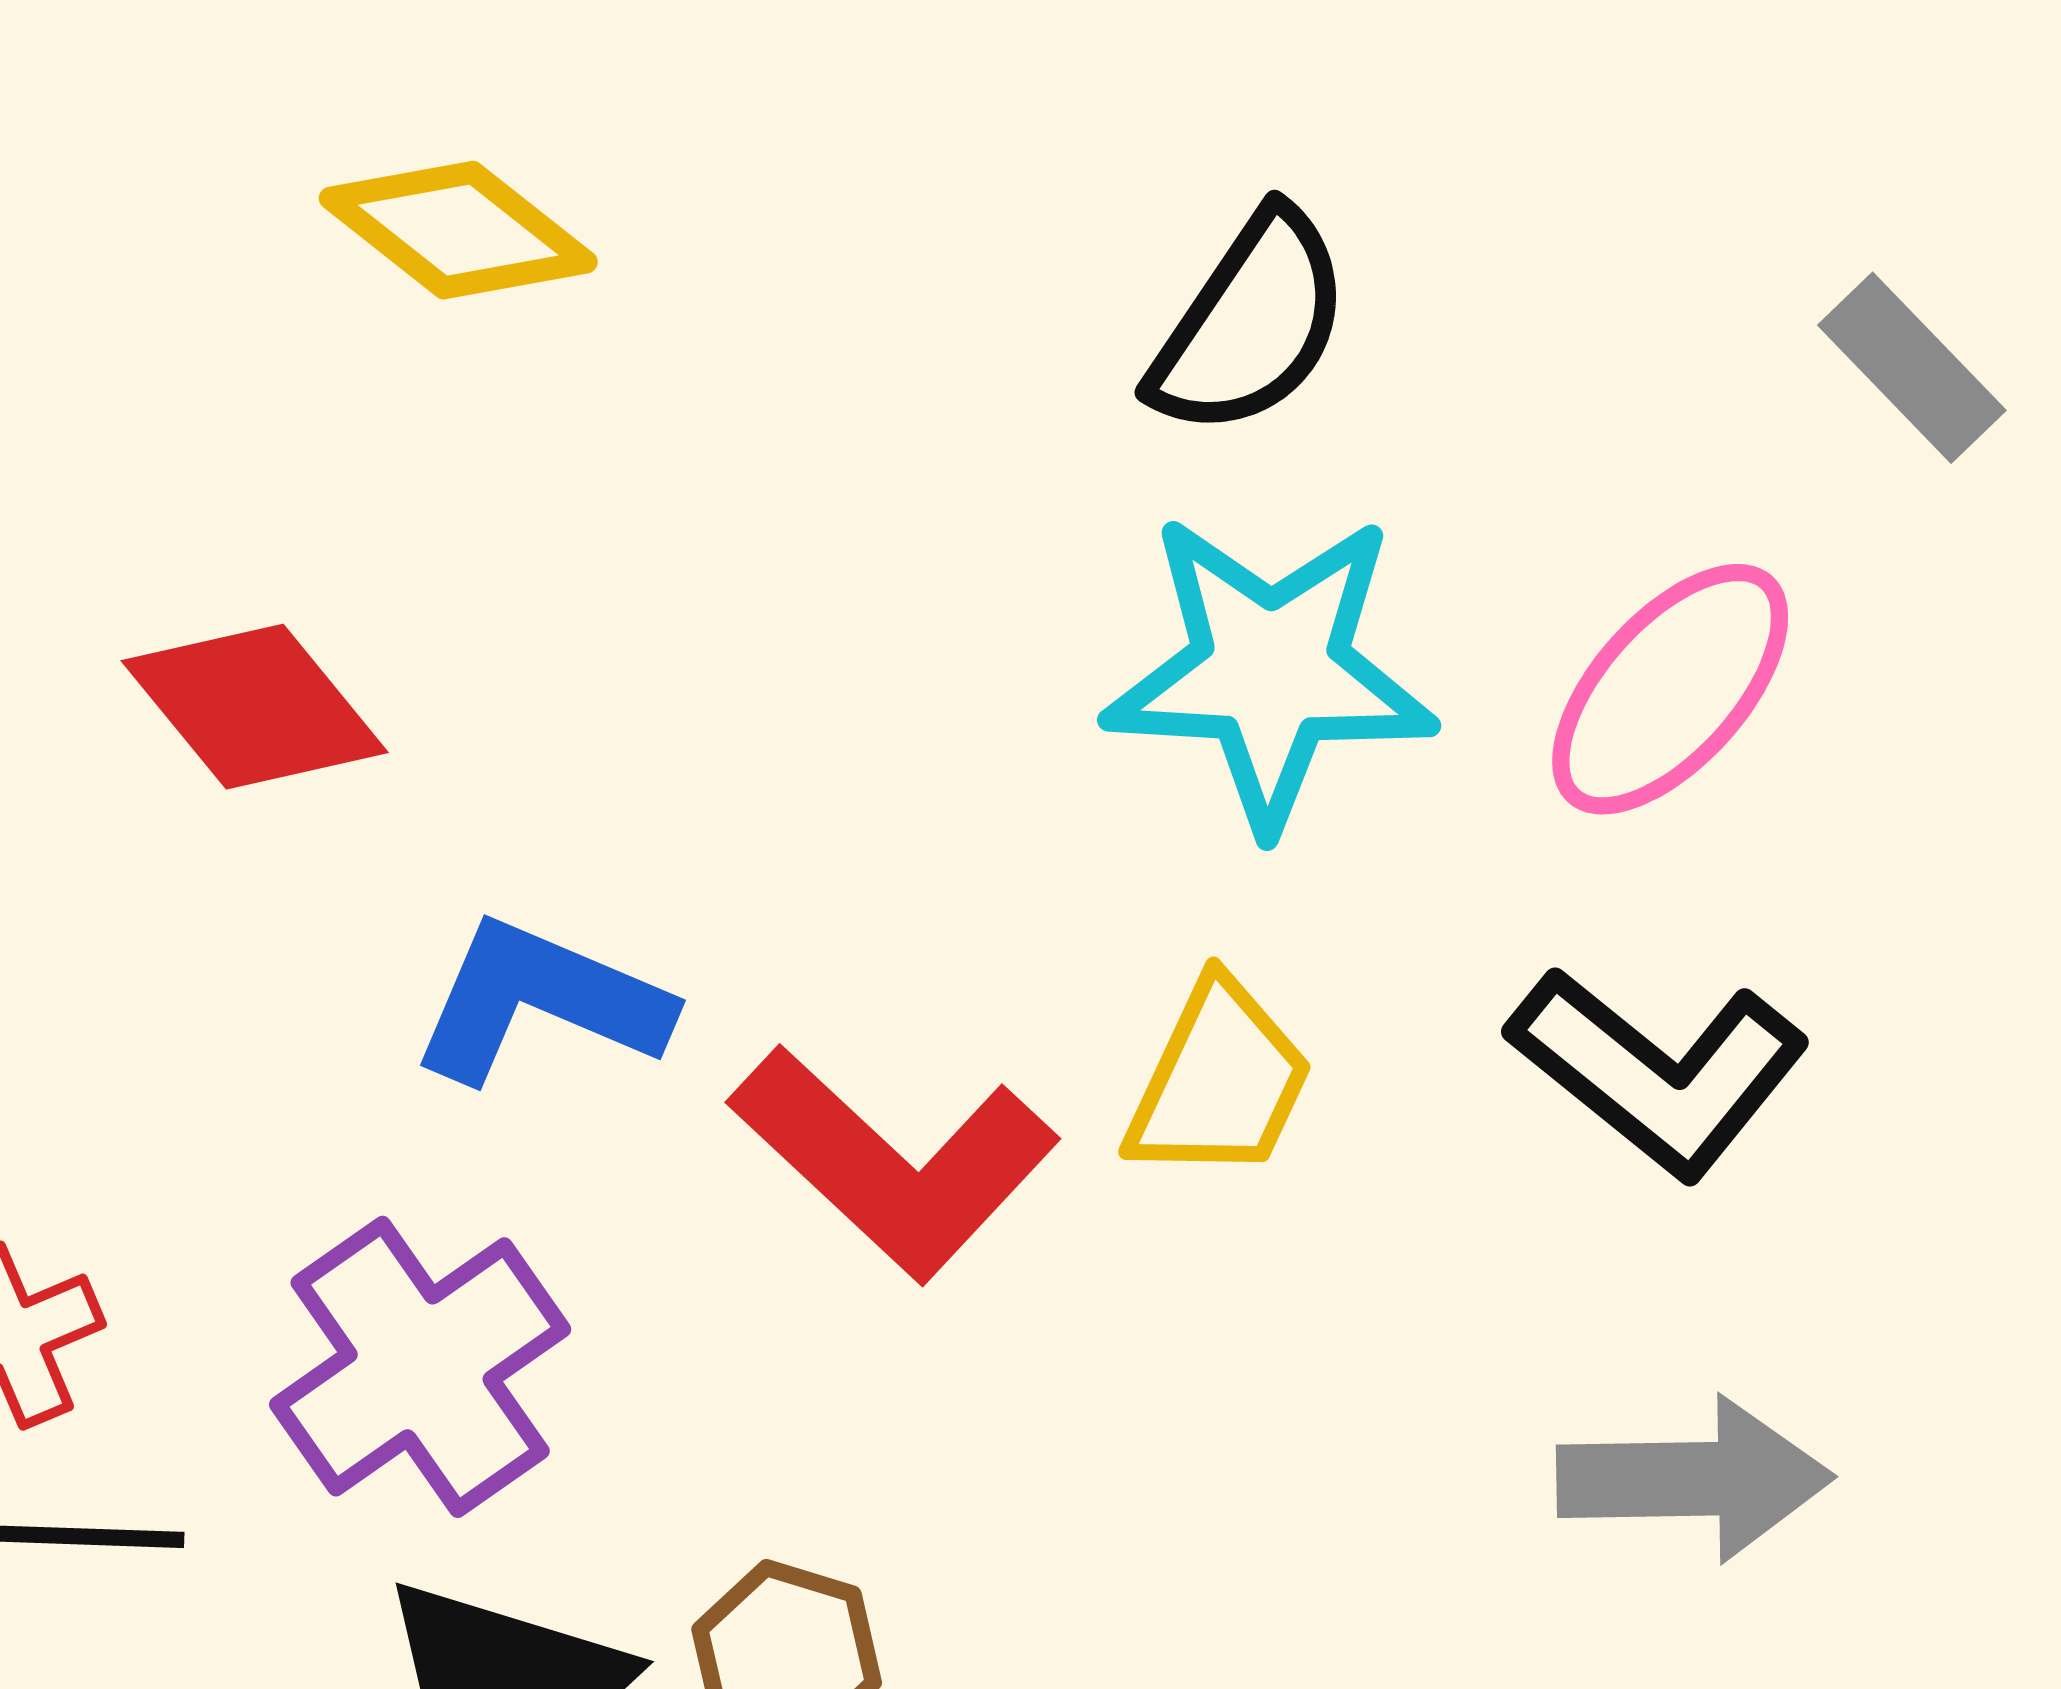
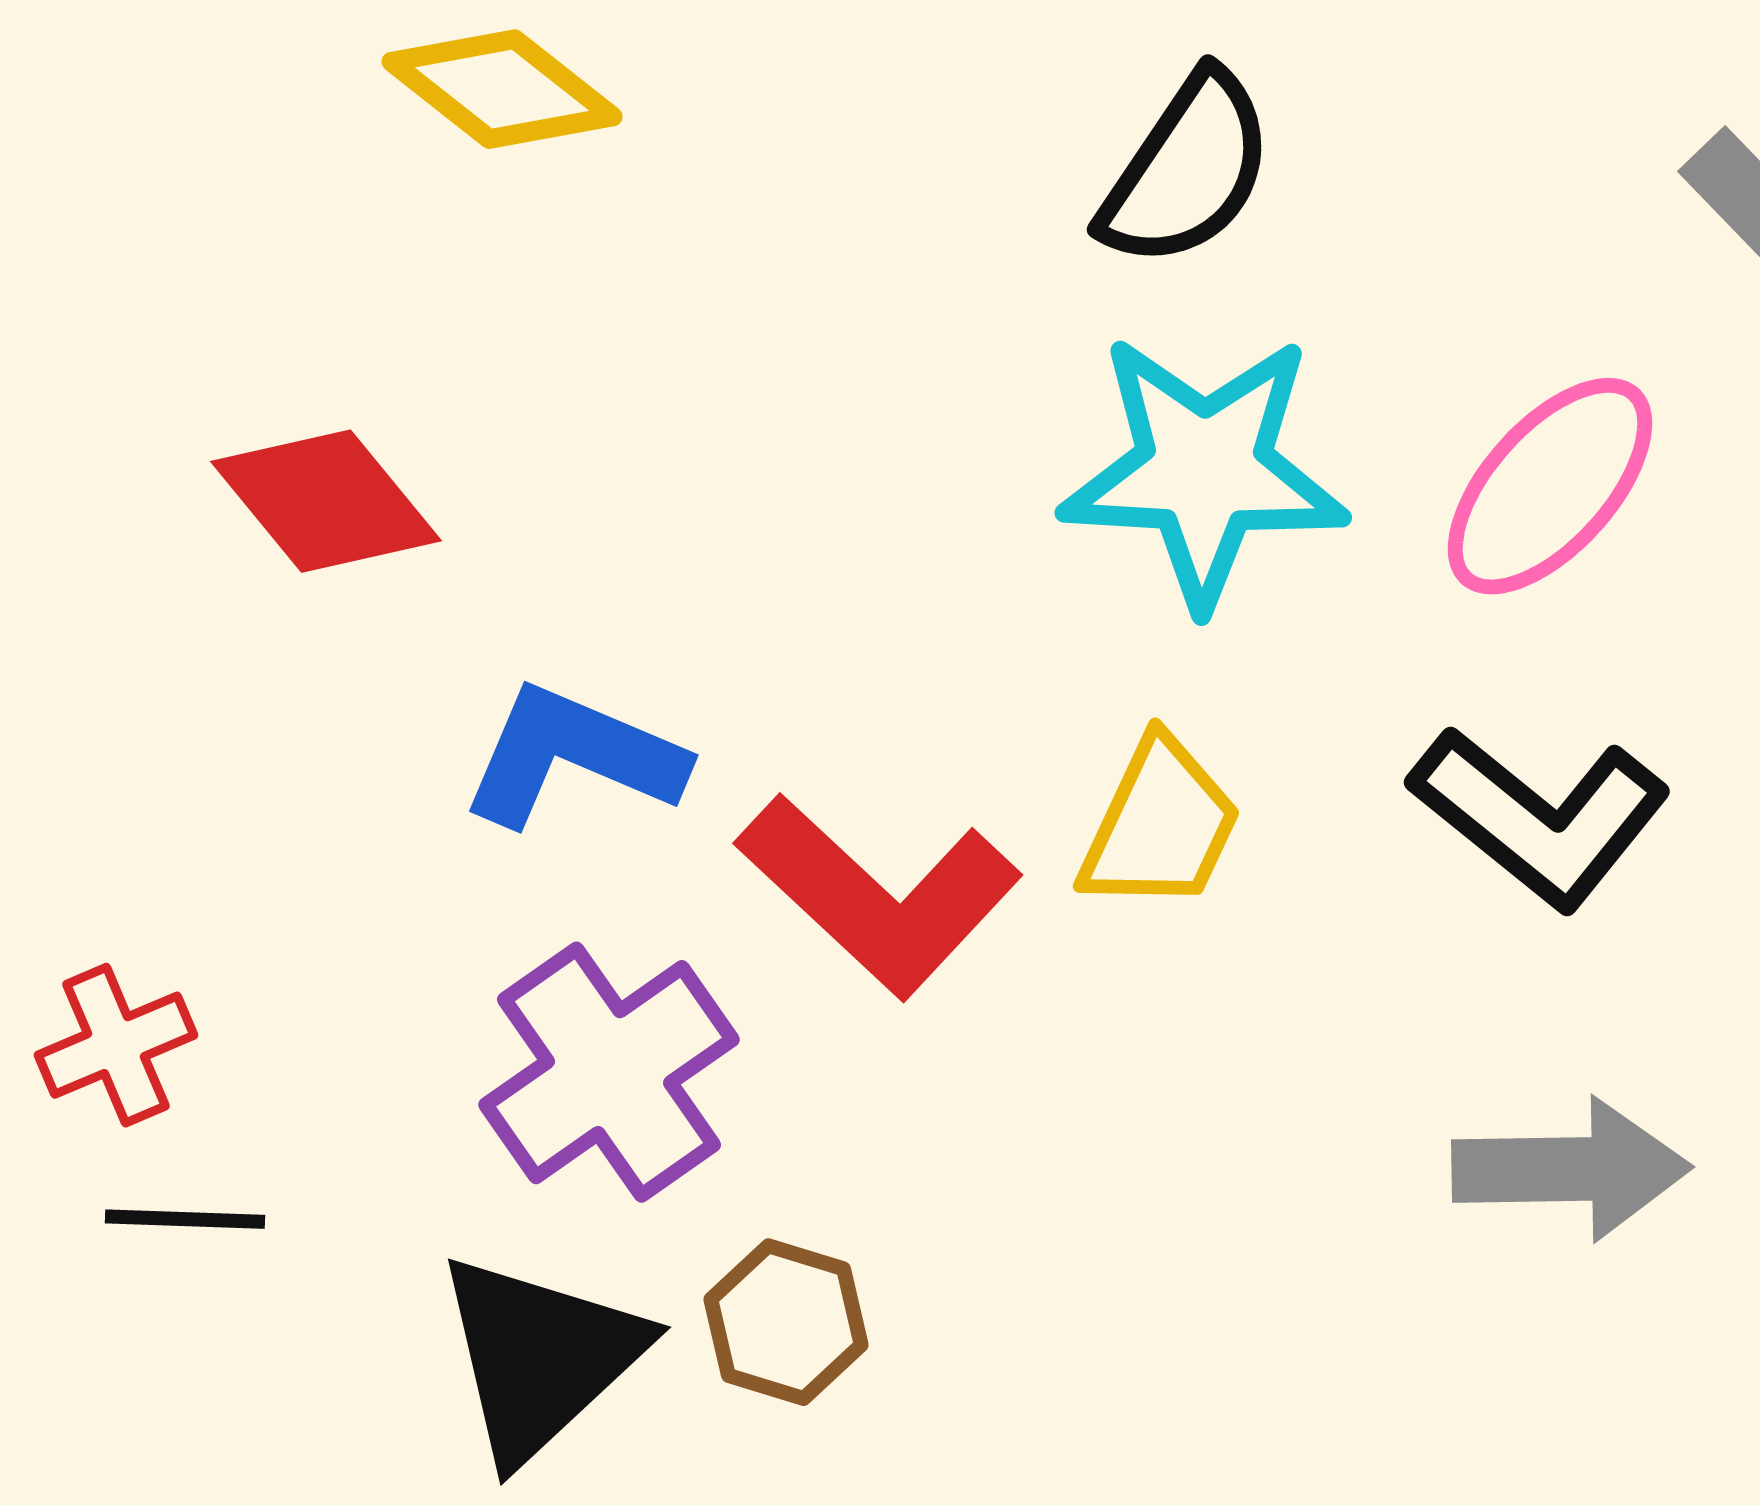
purple cross: (420, 1367) -> (609, 1072), moved

